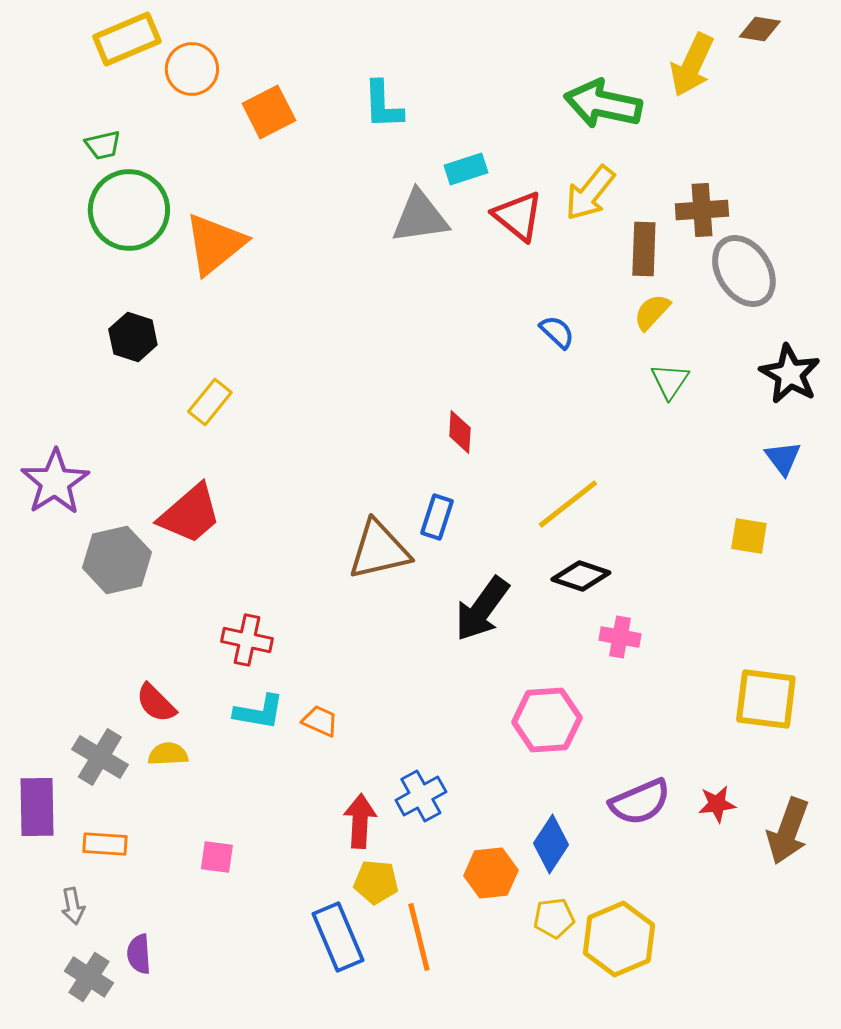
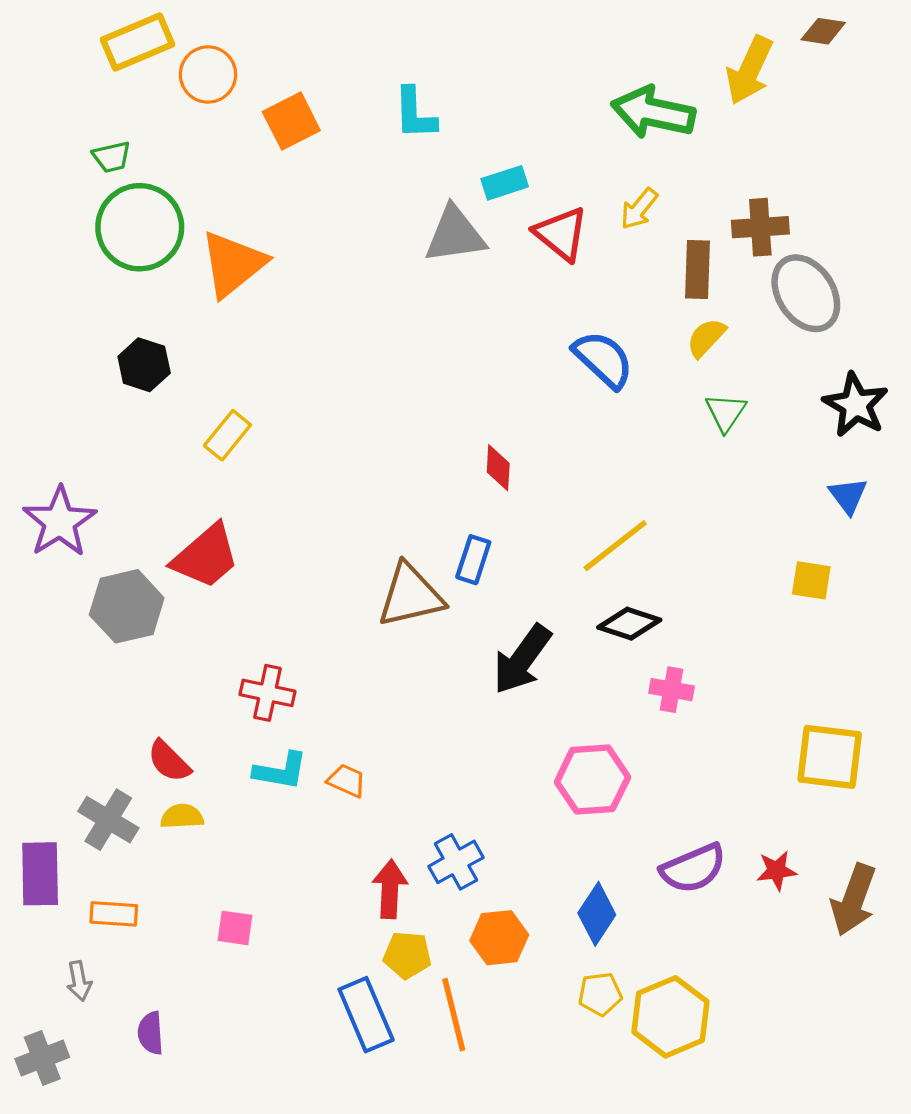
yellow arrow: (590, 193) -> (639, 209), size x0.7
blue semicircle: (557, 332) -> (603, 359), size x1.6
orange hexagon: (491, 873) -> (499, 938), moved
gray cross: (89, 977) -> (42, 1058), moved, turned 36

